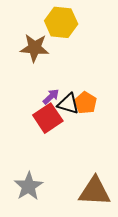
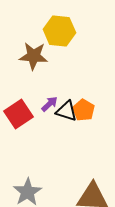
red square: (48, 118) -> (18, 114), moved

